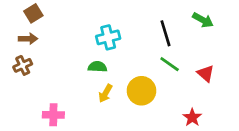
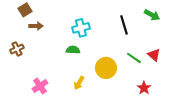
brown arrow: (28, 39) -> (36, 26), moved
green line: (170, 64) -> (134, 58), moved
yellow arrow: (105, 93) -> (79, 83), moved
pink cross: (53, 115) -> (40, 86), turned -35

